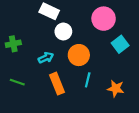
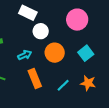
cyan square: (120, 44) -> (86, 53), moved
cyan line: (88, 80) -> (63, 85), moved, turned 32

